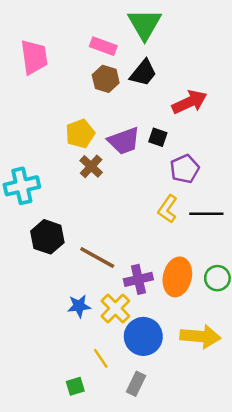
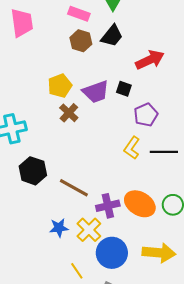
orange ellipse: (177, 277) -> (140, 204), turned -72

